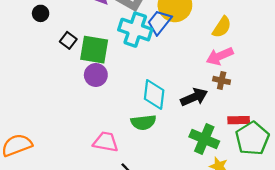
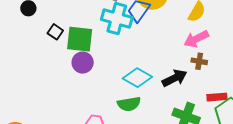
cyan diamond: (154, 95) -> (137, 78), turned -64

